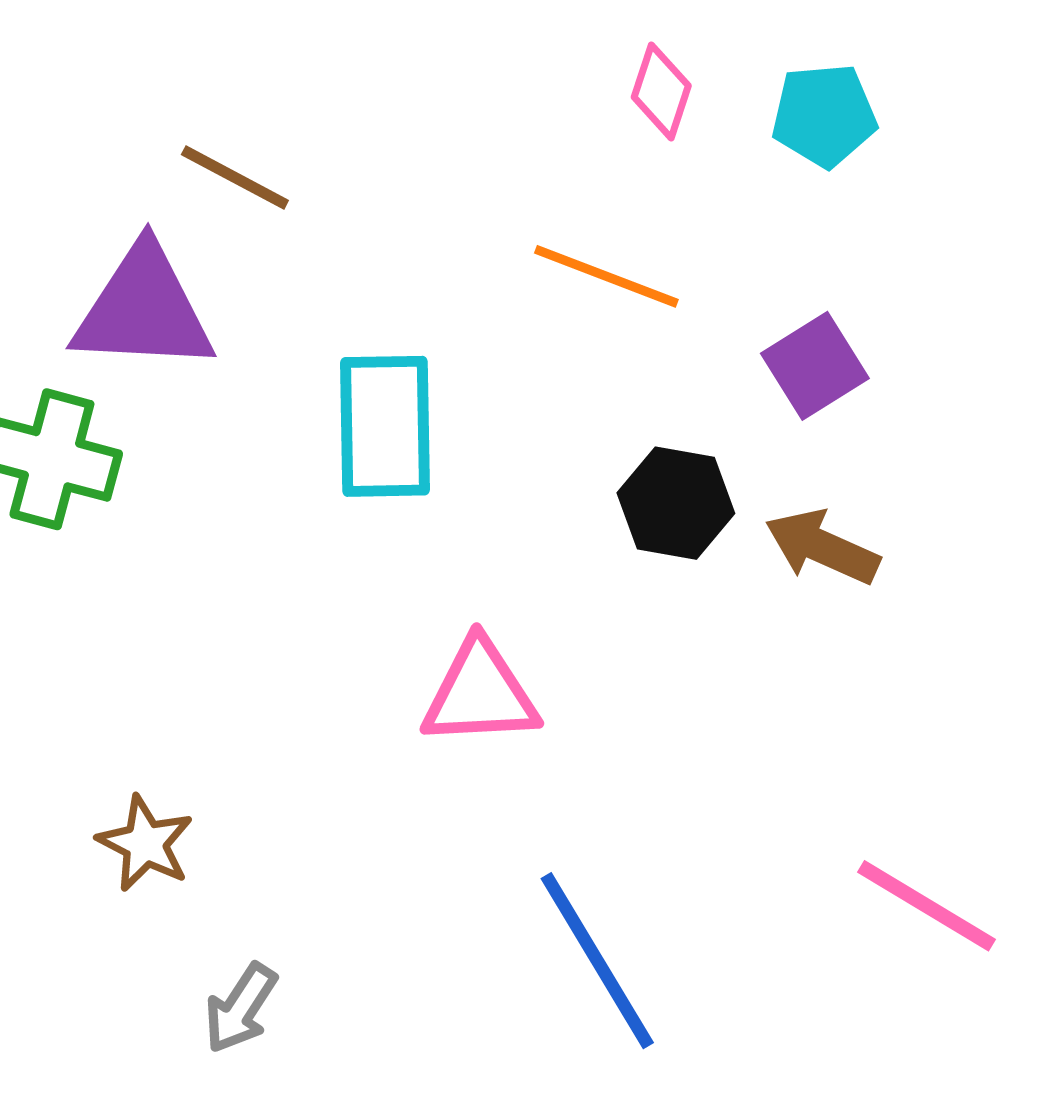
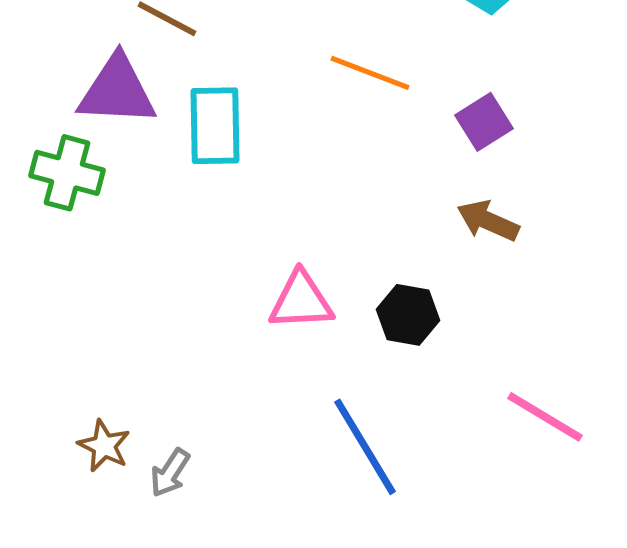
cyan rectangle: (385, 426) -> (215, 126), moved
black hexagon: (676, 503) -> (408, 315), moved
brown star: (145, 843) -> (104, 446), moved

